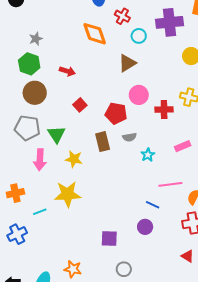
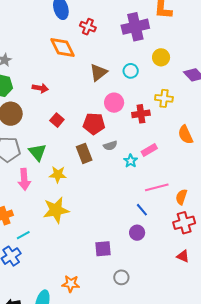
cyan circle: (139, 36) -> (131, 71), moved
pink rectangle: (183, 146) -> (149, 150), moved
blue line: (153, 205) -> (142, 210), turned 32
cyan line: (40, 212) -> (23, 235), moved

